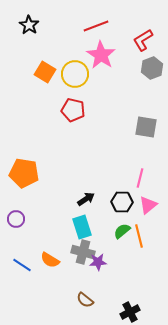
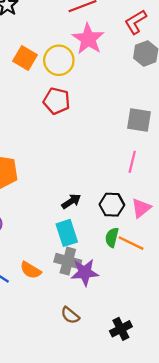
pink line: (140, 178) -> (132, 162), moved
green semicircle: (122, 231) -> (112, 237), turned -36
orange line: (139, 236) -> (131, 243), turned -50
purple star: (98, 262) -> (85, 272), size x1.4

